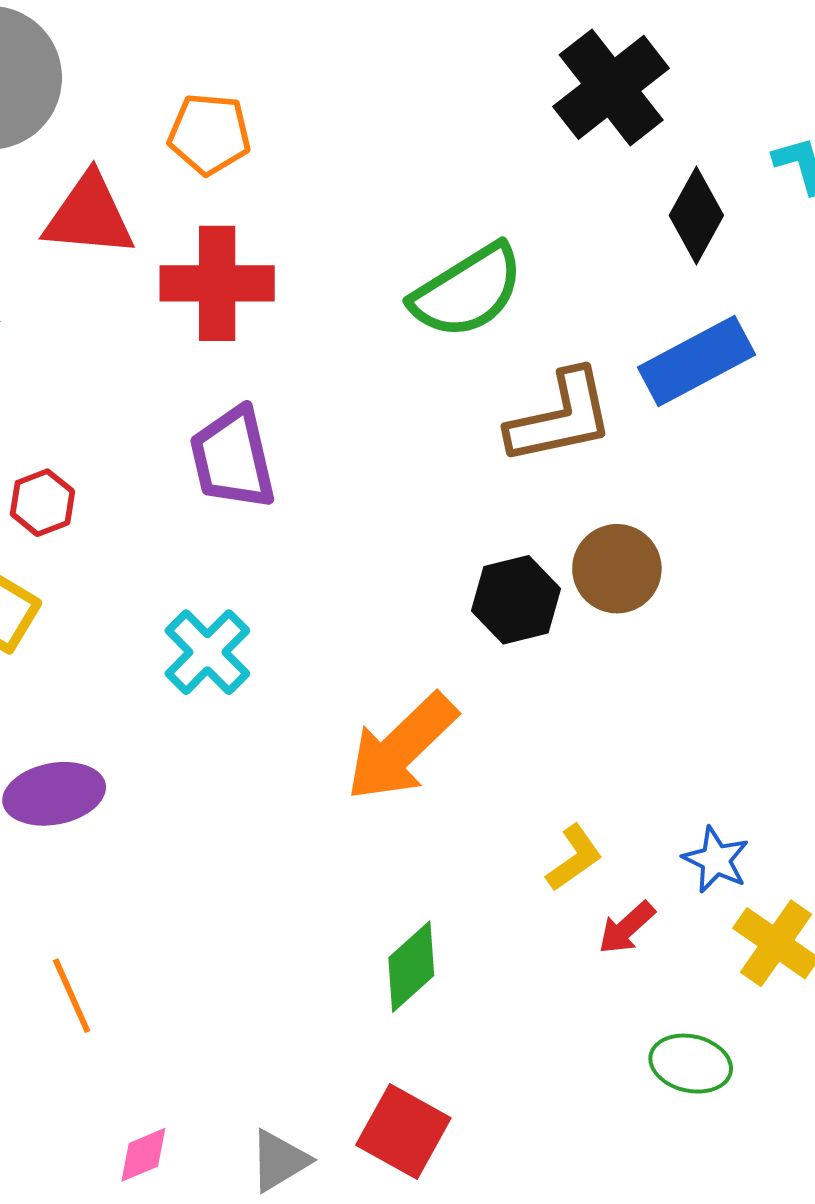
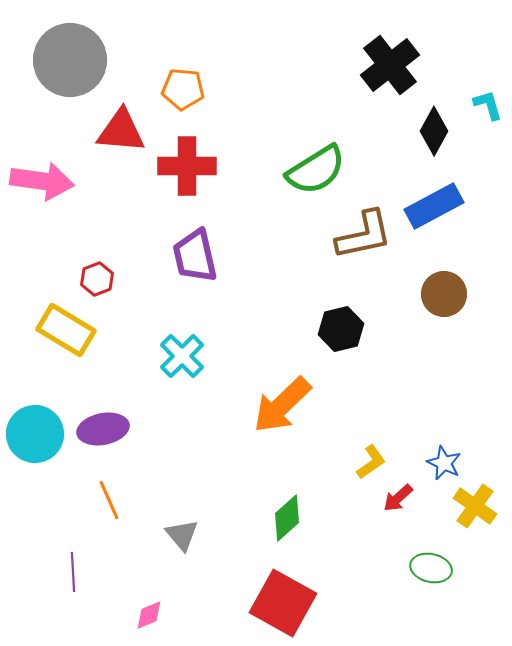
brown circle: (617, 569) -> (444, 294), moved
orange line: (72, 996) -> (109, 500), moved
red square: (403, 1132) -> (283, 603), size x1.4
gray triangle: (279, 1161) -> (182, 535), moved, turned -39

